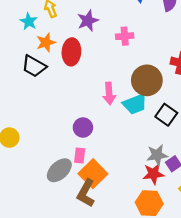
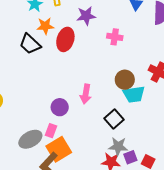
brown circle: (147, 80) -> (125, 80), size x0.7
pink arrow: (109, 93) -> (86, 94), moved
cyan trapezoid: (135, 104) -> (134, 94), moved
black square: (166, 115) -> (114, 119), moved

